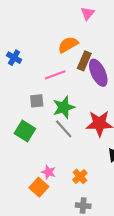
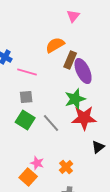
pink line: (55, 75) -> (27, 72), moved, turned 36
green star: (64, 107) -> (75, 99), moved
green square: (25, 131) -> (25, 120), moved

